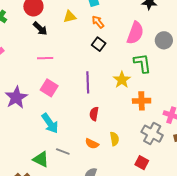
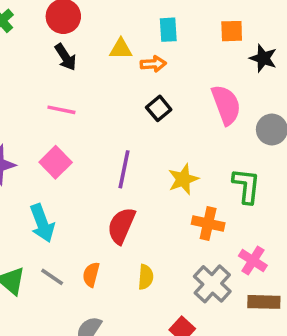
orange arrow: (98, 22) -> (153, 64), moved, turned 112
pink semicircle: (135, 33) -> (226, 105), turned -55
green L-shape: (142, 63) -> (246, 186), moved
red semicircle: (94, 114) -> (121, 226), size x1.5
orange semicircle: (92, 144) -> (91, 275), moved, turned 64

